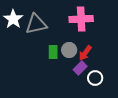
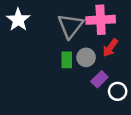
gray triangle: (36, 24) -> (70, 26), moved, turned -40
red arrow: (85, 53) -> (110, 48), moved

